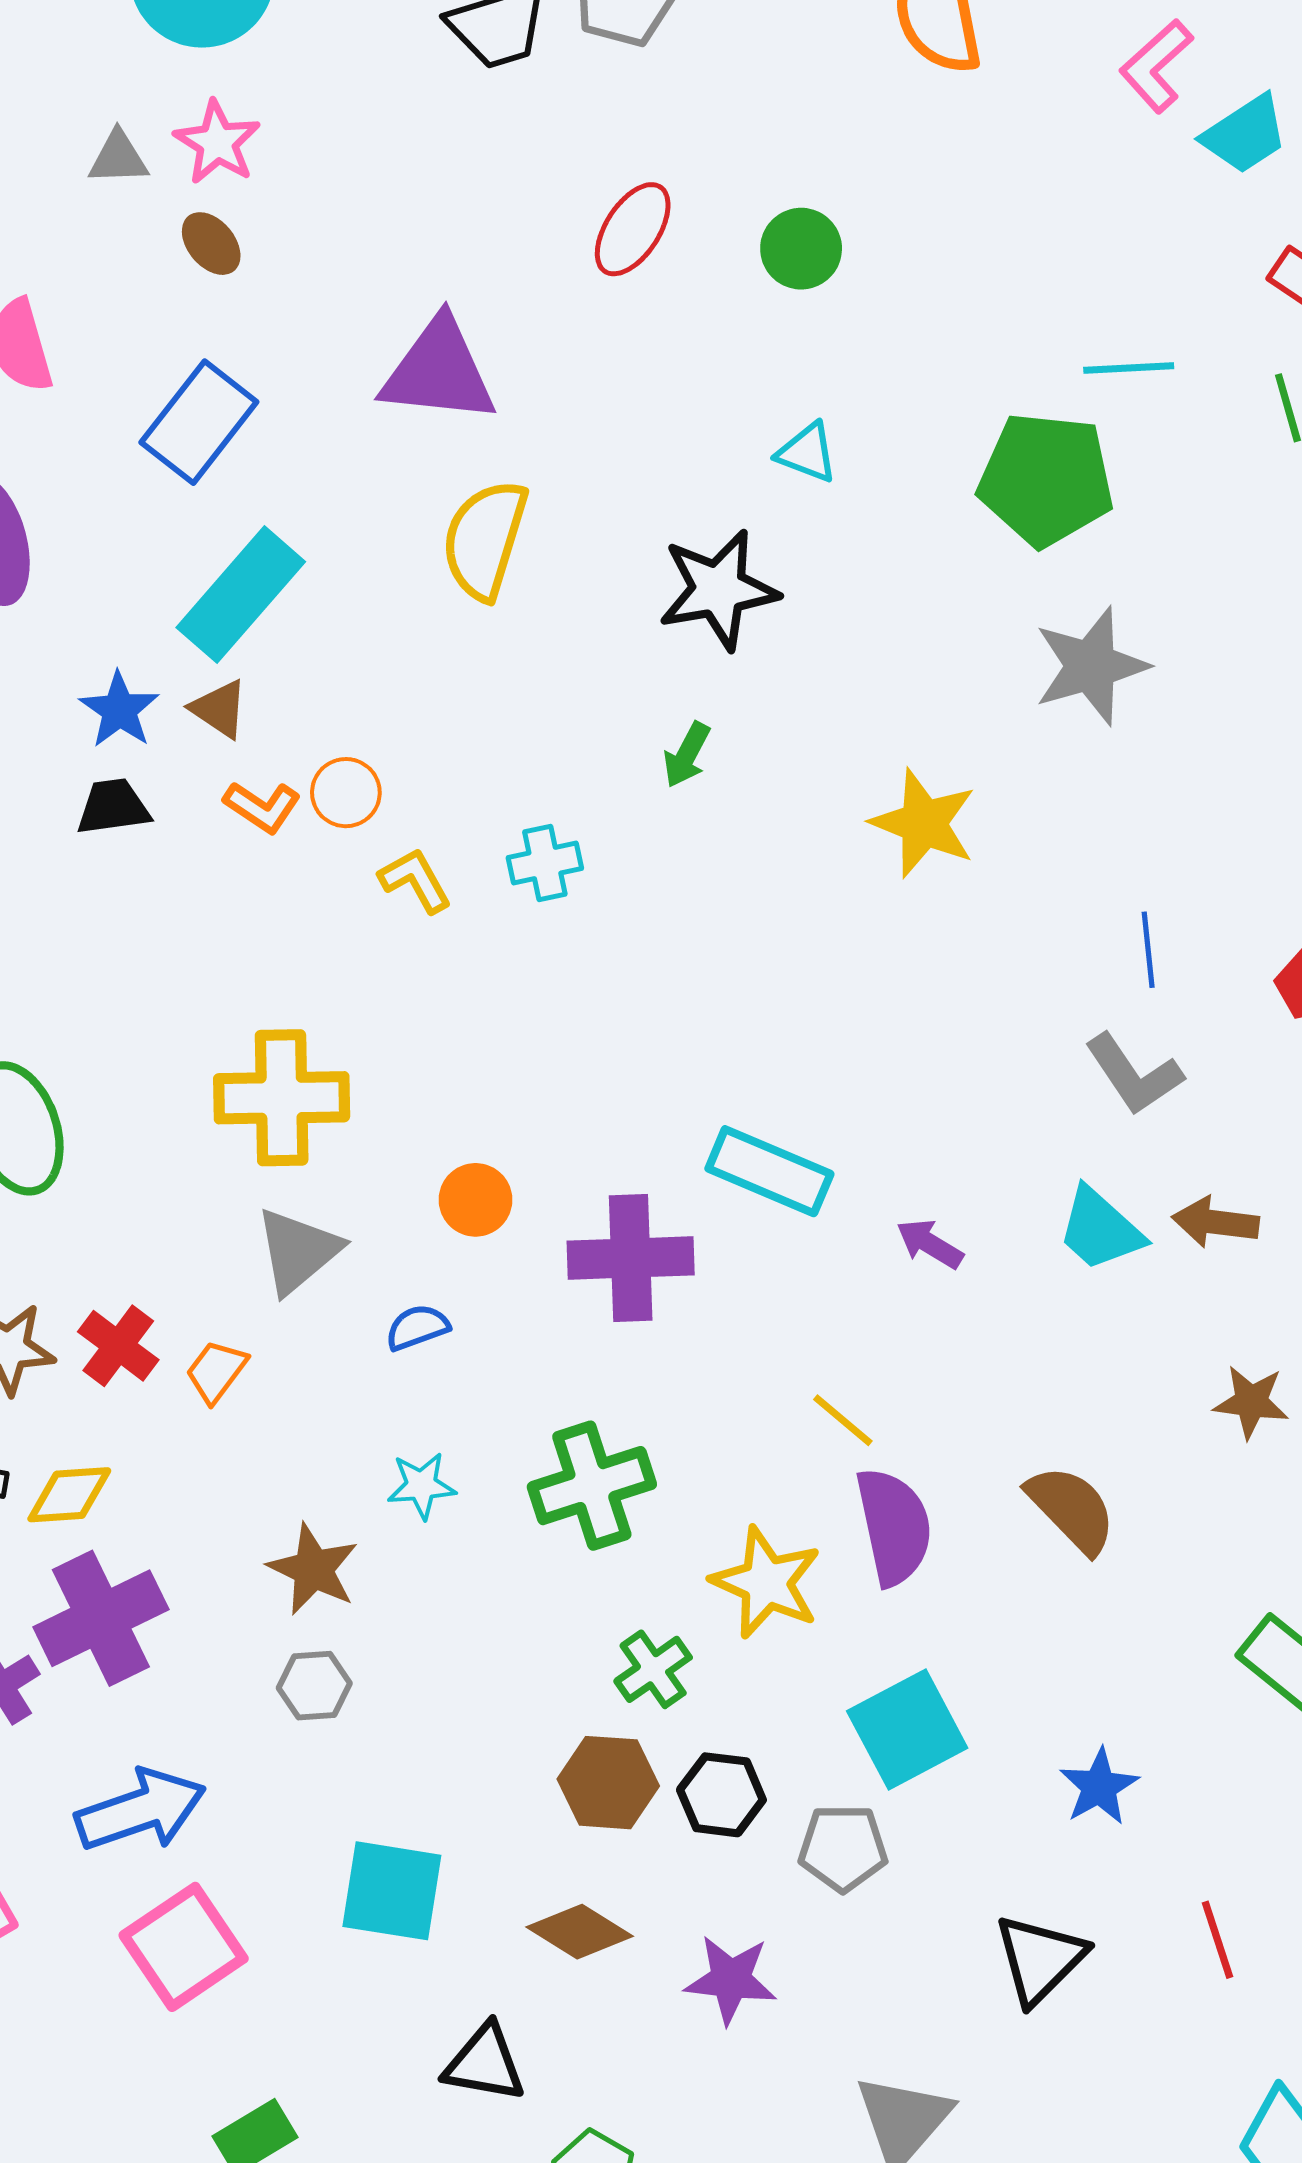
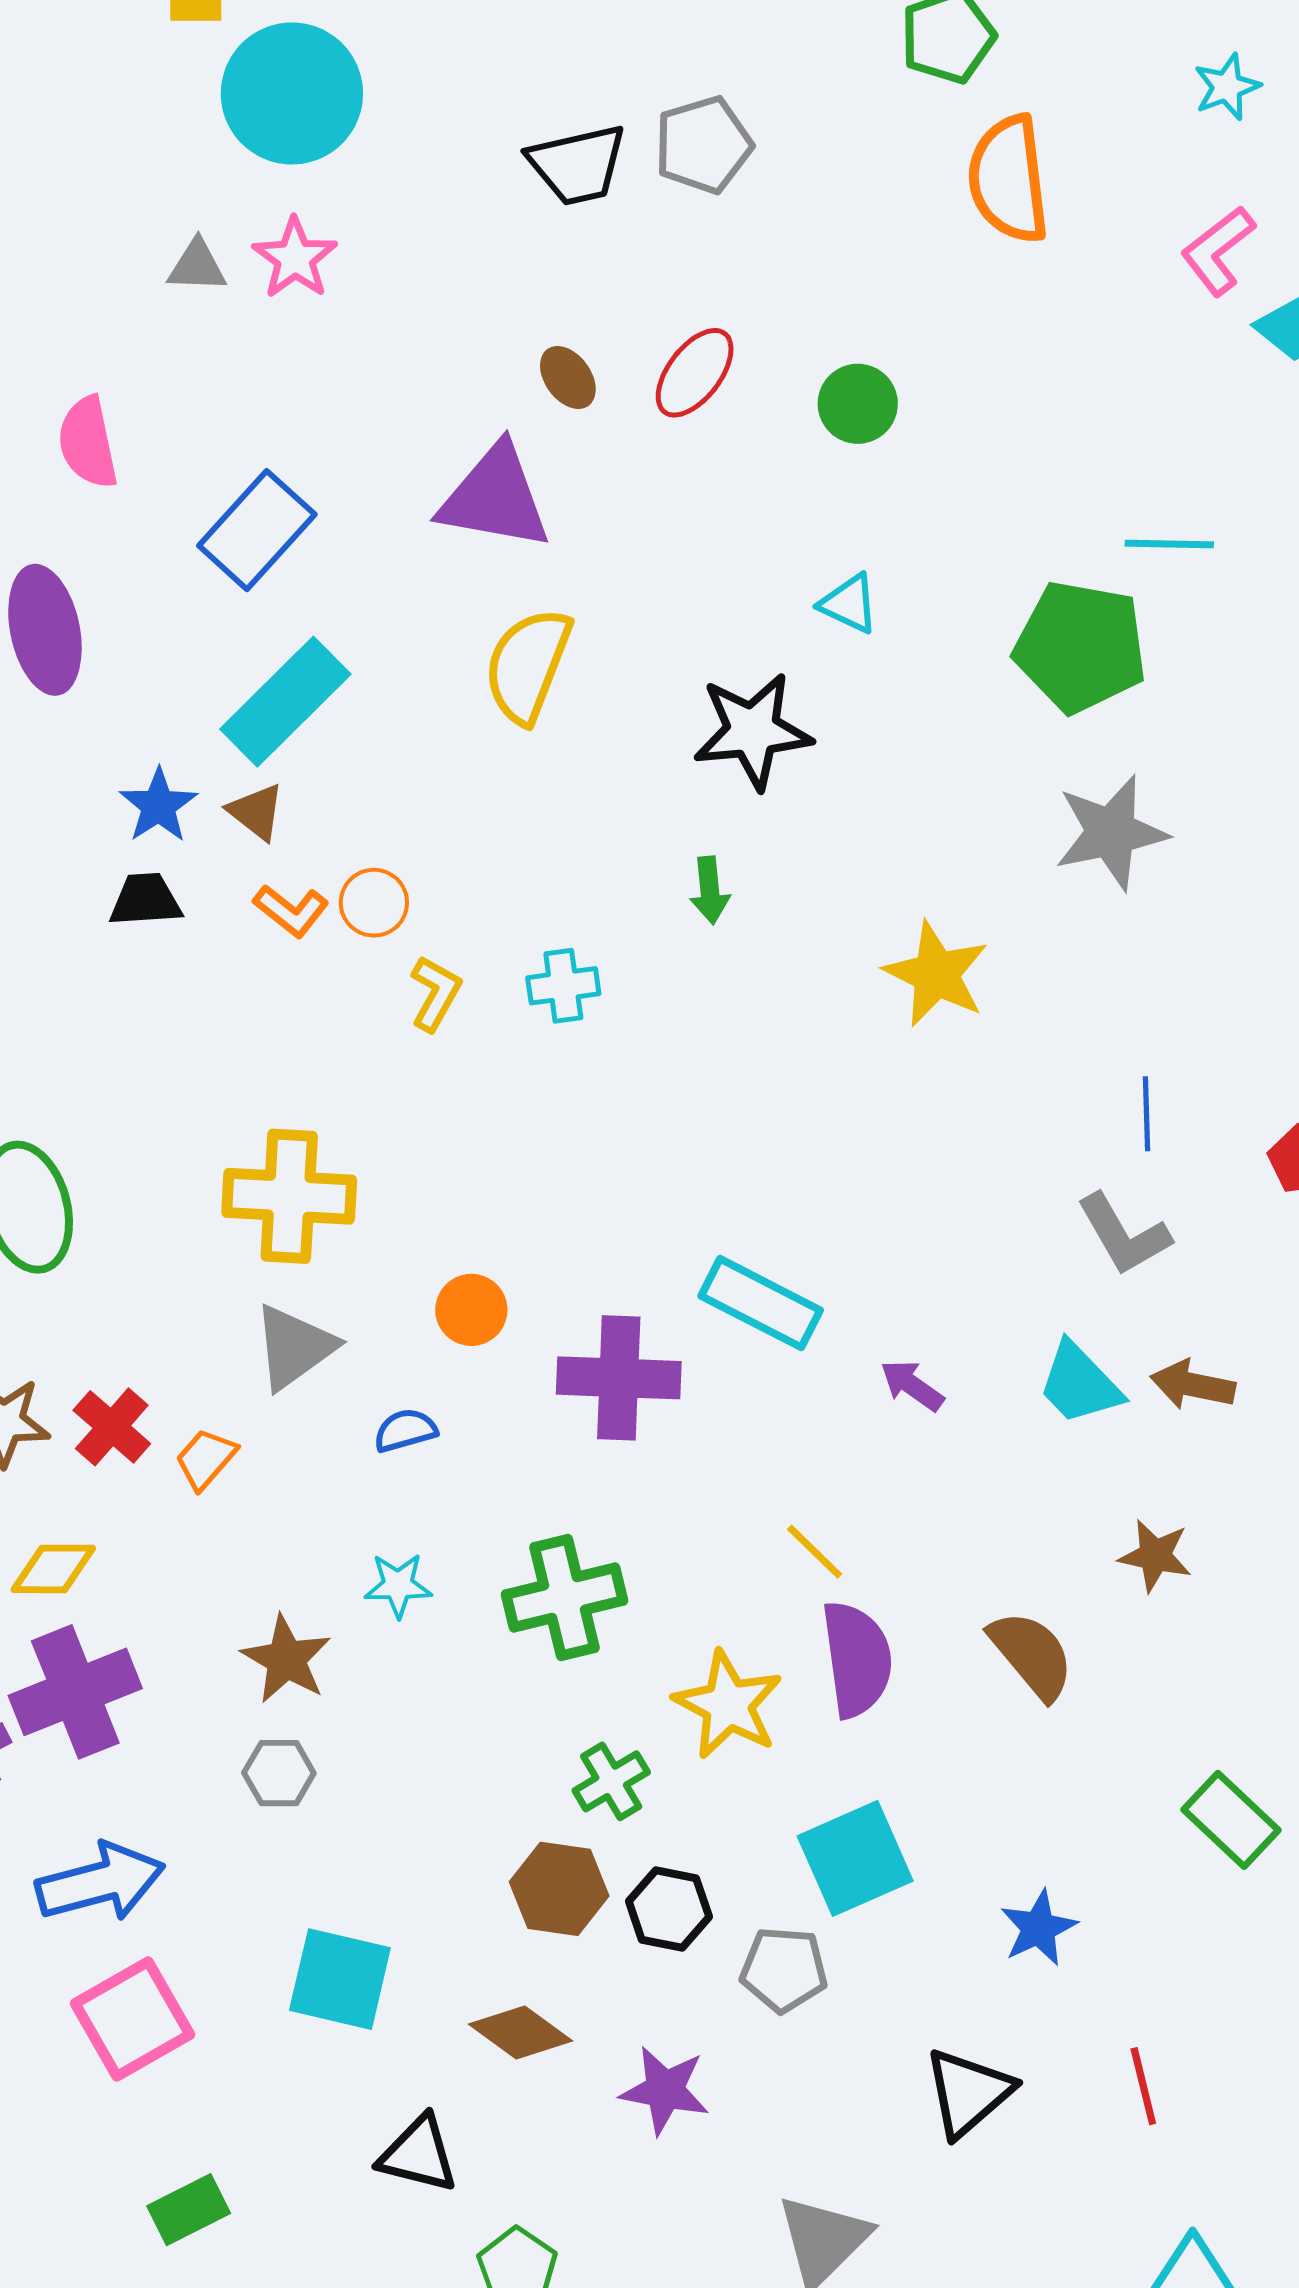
brown ellipse: (211, 244) -> (568, 377), moved
green arrow: (687, 755) -> (710, 890), turned -38
yellow L-shape: (415, 880) -> (435, 993), turned 54
brown star: (1251, 1402) -> (1155, 1556), moved

